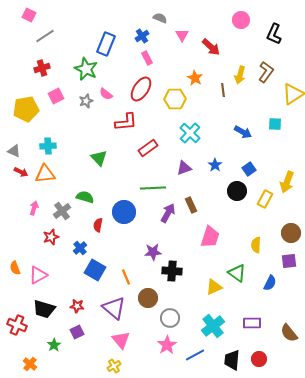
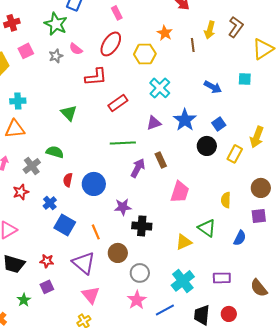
blue star: (215, 165) -> (185, 120), size x1.6
blue circle: (124, 212) -> (94, 184), moved

